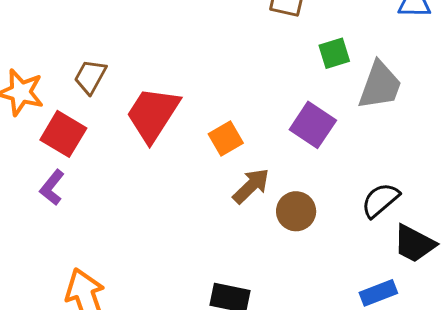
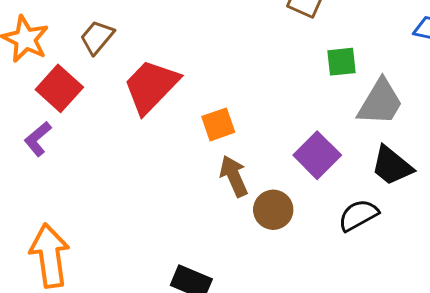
purple square: (313, 125) -> (317, 155), moved
brown arrow: (251, 186) -> (234, 176), turned -81
black trapezoid: (414, 244) -> (392, 166), moved

